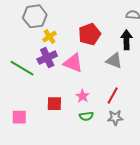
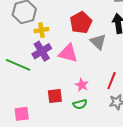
yellow cross: (50, 37) -> (41, 30), turned 32
gray triangle: (114, 61) -> (98, 42), moved, turned 30
green semicircle: (86, 116) -> (80, 104), moved

